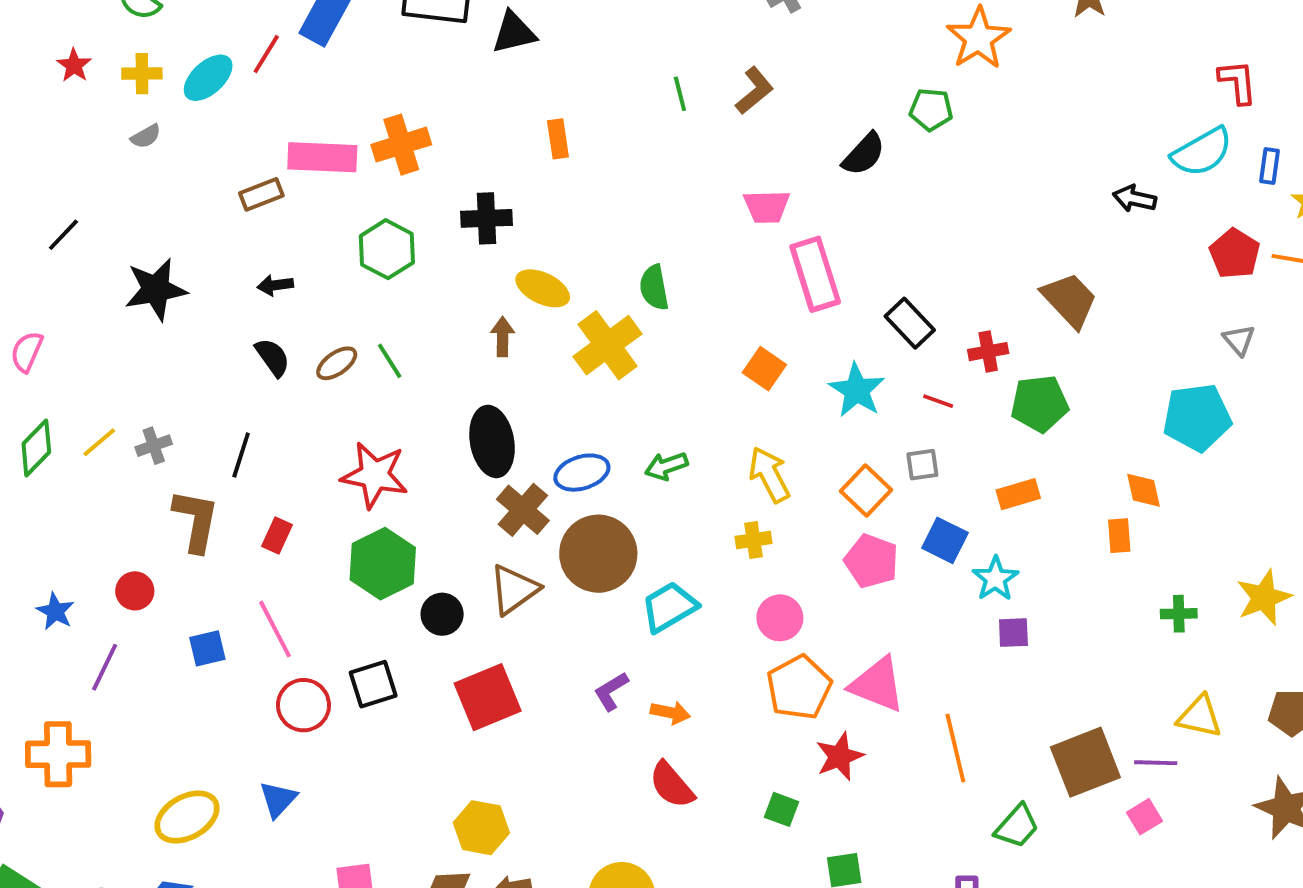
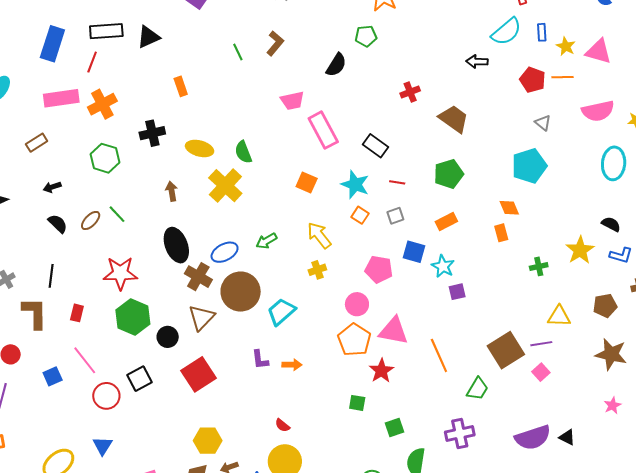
red line: (266, 54) -> (92, 62), moved
pink rectangle: (322, 157) -> (61, 98), moved
yellow ellipse: (543, 288) -> (200, 148), moved
red cross: (988, 352) -> (410, 92), moved
orange square: (866, 490) -> (360, 215), moved, size x0.7
pink circle: (780, 618) -> (357, 304), moved
purple L-shape: (611, 691) -> (260, 360), turned -55
red semicircle: (672, 785) -> (282, 425), moved, size x0.6

